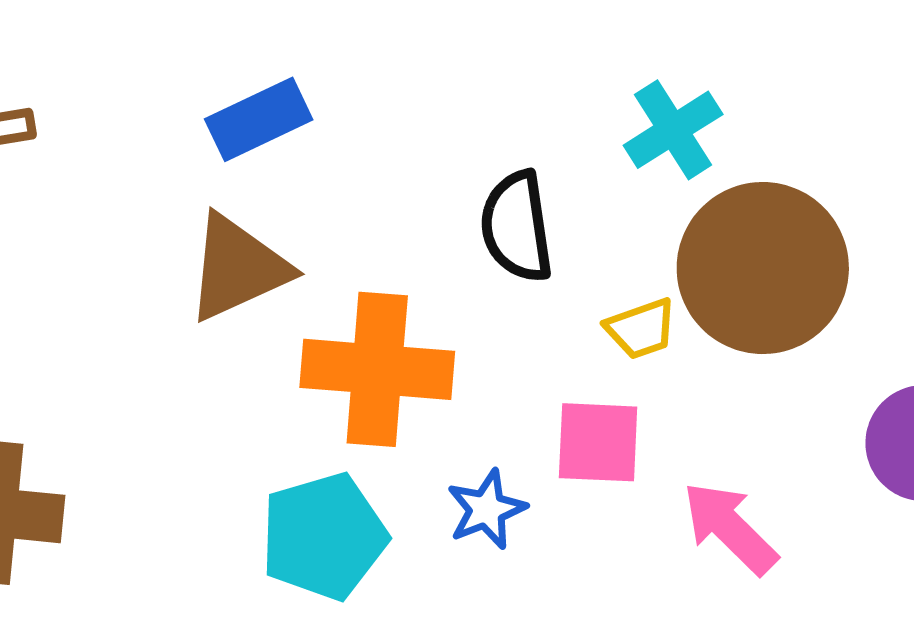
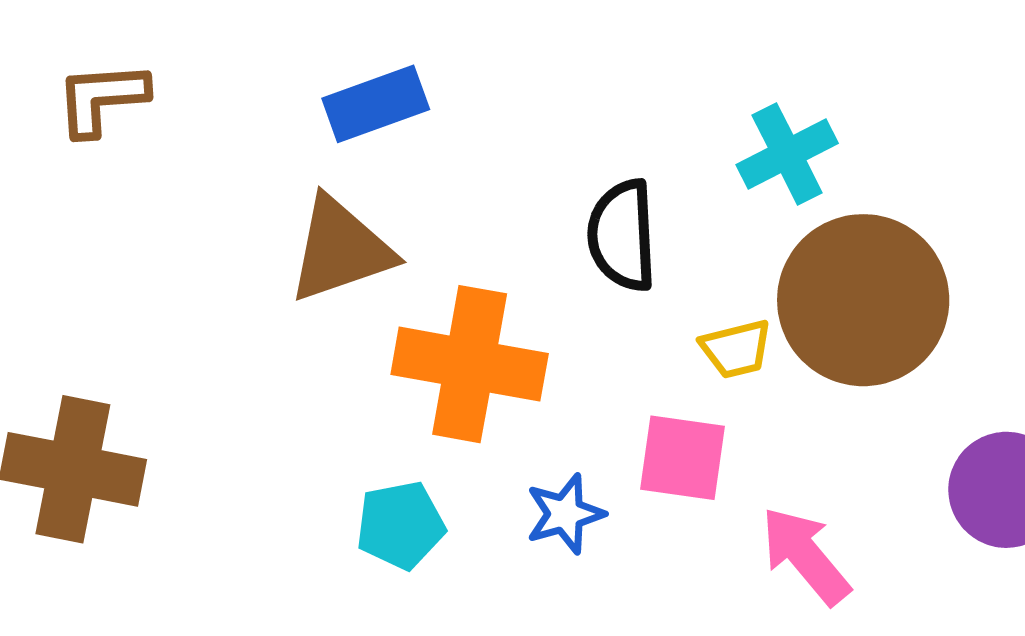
cyan pentagon: (324, 536) -> (400, 525), size x0.7

